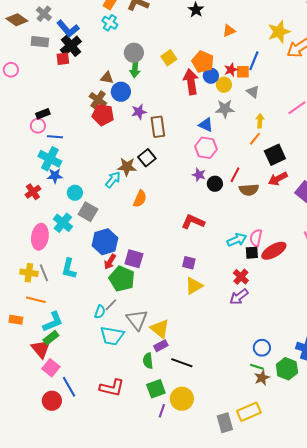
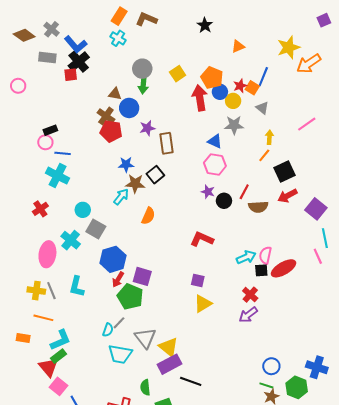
orange square: (243, 72) -> (252, 88), turned 32
blue star: (55, 176) -> (126, 164), moved
purple rectangle: (161, 346) -> (170, 364), size x1.6
green semicircle: (148, 361) -> (145, 387), moved

